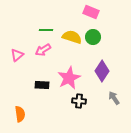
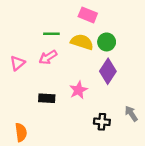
pink rectangle: (91, 12) -> (88, 15), moved
purple diamond: (102, 71) -> (108, 71), moved
pink star: (69, 78) -> (78, 90), size x0.7
black cross: (79, 101) -> (102, 122), moved

